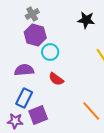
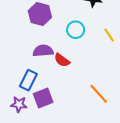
cyan circle: (50, 52) -> (76, 30), moved
purple semicircle: (24, 70) -> (43, 51), moved

